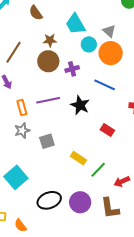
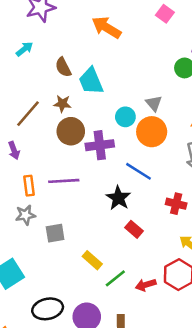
cyan trapezoid: (75, 24) -> (91, 81), moved
brown star: (50, 40) -> (62, 104), moved
purple cross: (72, 69) -> (100, 145), size x1.5
black star: (80, 105) -> (118, 198), moved
red arrow: (122, 181) -> (146, 285), moved

